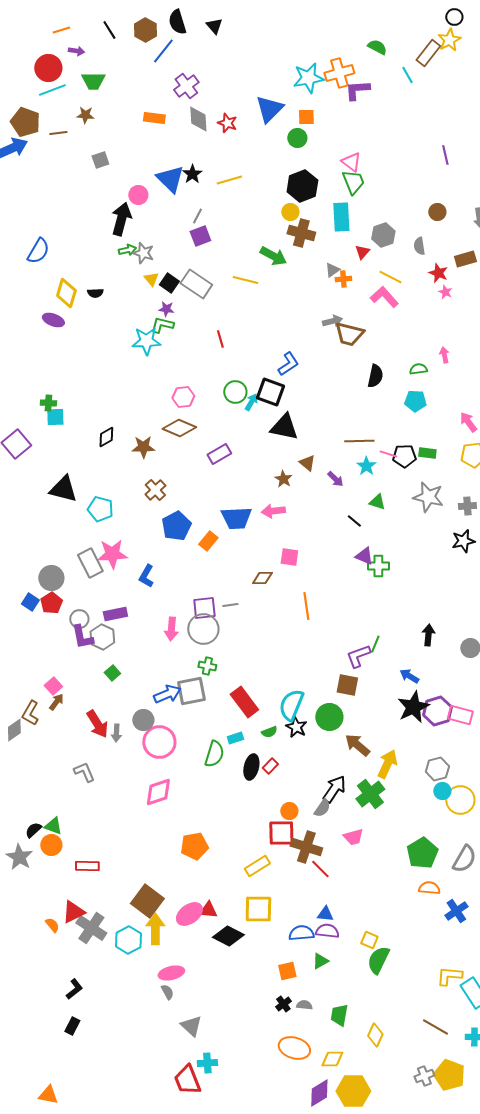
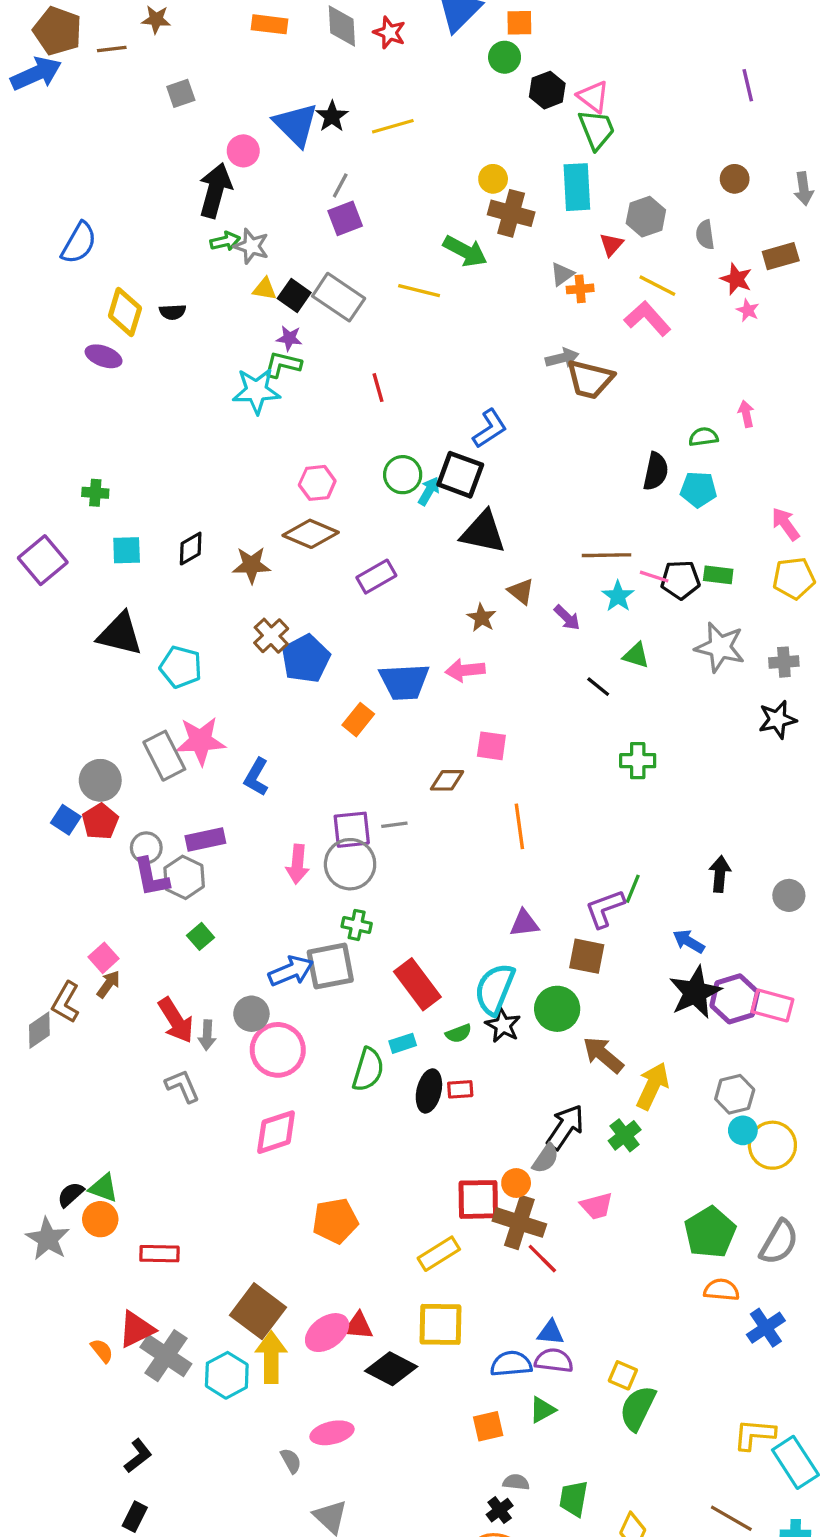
black hexagon: (302, 186) -> (547, 90), moved, size x0.7
yellow triangle: (151, 279) -> (265, 289), turned -42
black semicircle: (375, 376) -> (656, 471), moved
cyan square: (55, 417) -> (127, 550), moved
blue pentagon: (176, 526) -> (306, 659), moved
purple triangle: (364, 556) -> (524, 923), moved, turned -30
red rectangle: (270, 766) -> (460, 1089), turned 42
gray L-shape: (84, 772) -> (182, 1086), moved
green cross: (370, 794) -> (625, 1135), size x0.7
orange circle: (289, 811) -> (516, 1183), moved
pink ellipse: (171, 973) -> (332, 1433), moved
black cross: (283, 1004) -> (500, 1510), moved

